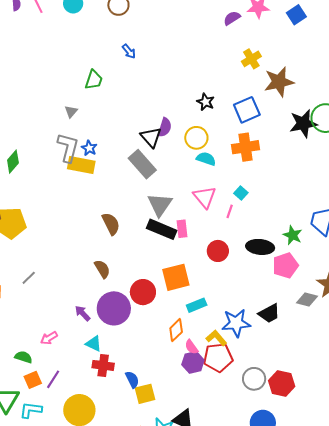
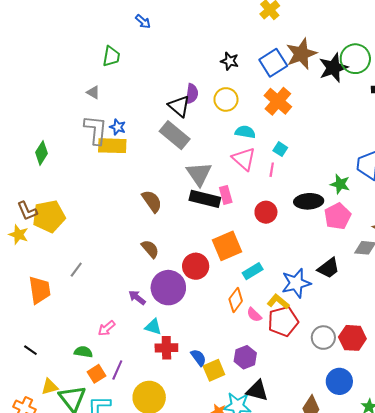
brown star: (279, 82) -> (301, 54), moved
gray triangle: (71, 112) -> (93, 92), turned -32
orange cross: (246, 147) -> (278, 101), turned -32
cyan semicircle: (206, 159) -> (245, 132), moved
purple hexagon: (193, 362) -> (245, 357), moved

